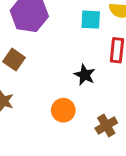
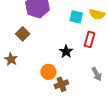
brown cross: (106, 126) -> (61, 84), moved

